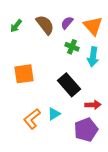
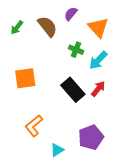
purple semicircle: (67, 23) -> (71, 14), moved
cyan arrow: (93, 57) -> (98, 60), turned 36
red arrow: (93, 105) -> (98, 89), moved, turned -49
cyan triangle: (54, 114) -> (57, 150), moved

